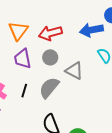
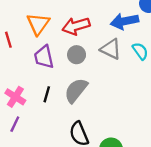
gray triangle: (74, 71) -> (111, 49), moved

